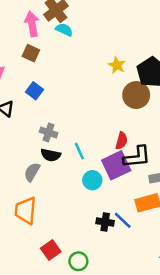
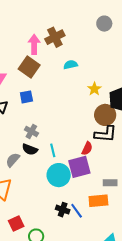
cyan semicircle: (64, 30) -> (70, 65), moved, turned -48
brown square: (31, 53) -> (29, 67), size x1.5
blue square: (34, 91) -> (26, 97), turned 32
black L-shape: (137, 157) -> (105, 134), moved
cyan circle: (92, 180) -> (59, 175), size x1.5

